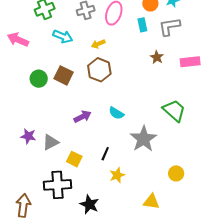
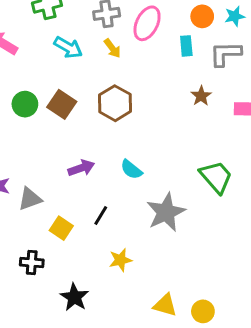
yellow arrow: (98, 44) -> (112, 48), moved, turned -112
black line: (105, 154) -> (101, 215), moved
yellow circle: (176, 173) -> (203, 311), moved
black cross: (58, 185) -> (32, 262), size x0.6

